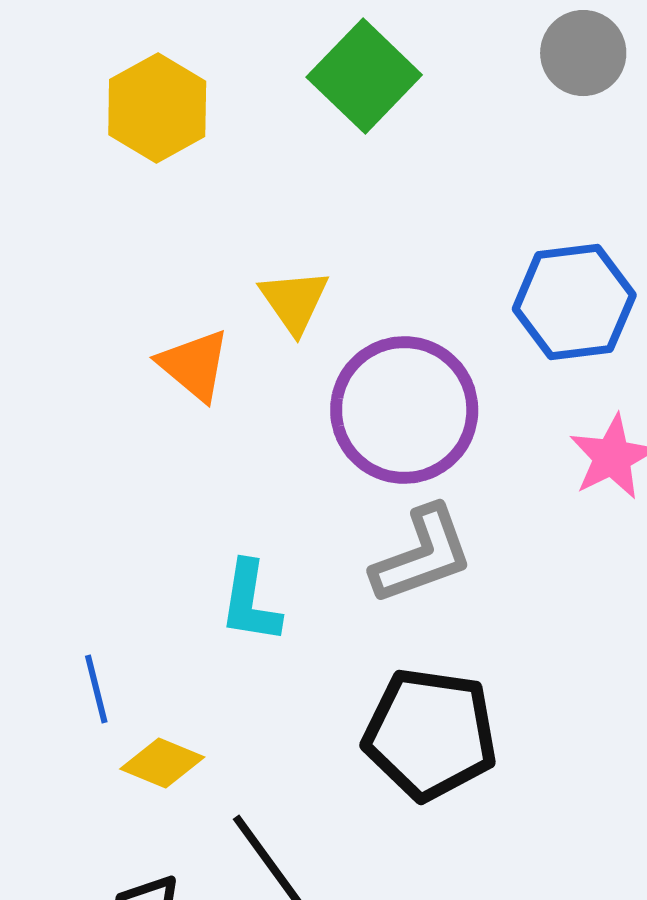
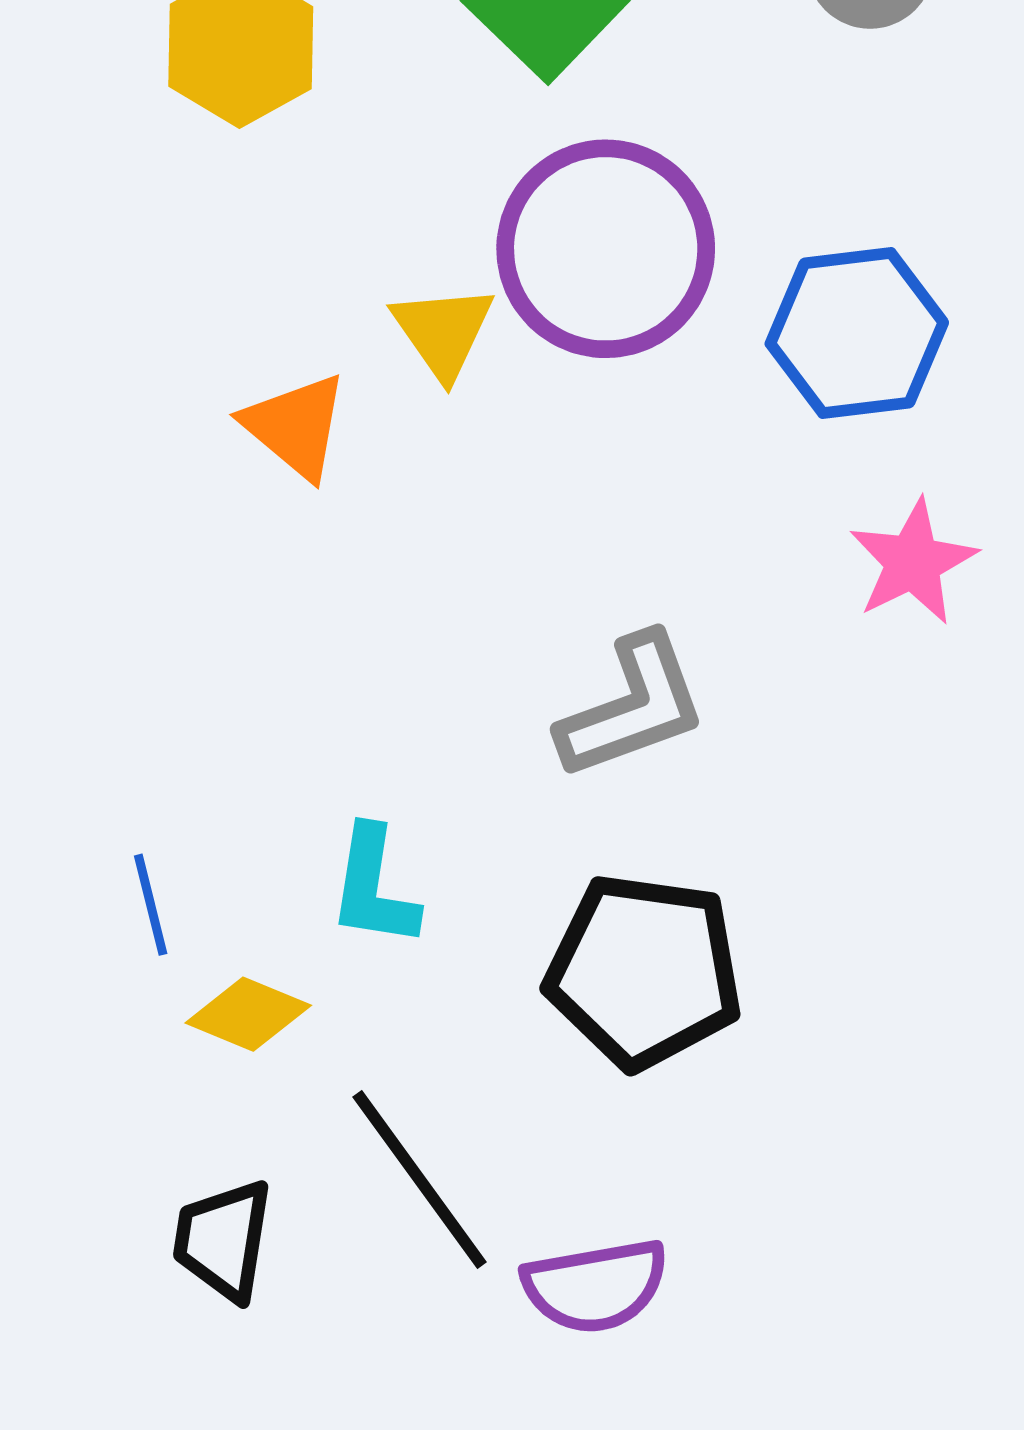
purple circle: (404, 410) -> (606, 249), moved
cyan L-shape: (250, 602) -> (374, 887), moved

